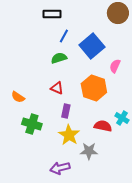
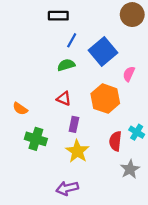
red semicircle: (103, 126) -> (115, 141), turned -96
gray star: (89, 151) -> (130, 169), moved, turned -30

